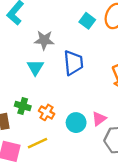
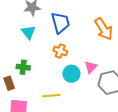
orange cross: (47, 112) -> (60, 51), moved
yellow line: (38, 143) -> (51, 96), moved, turned 30

